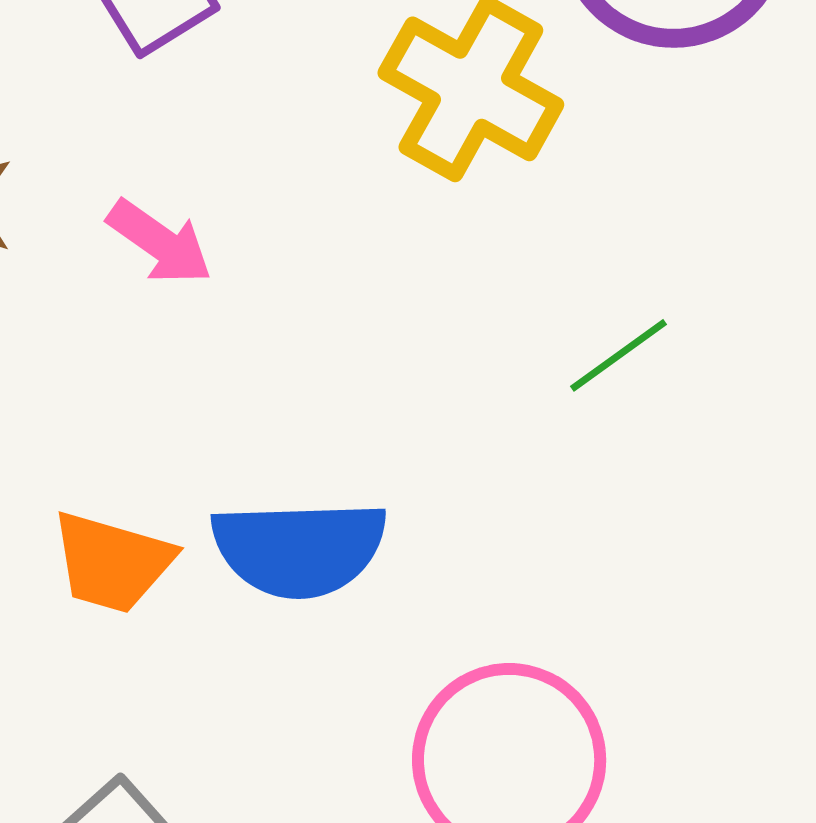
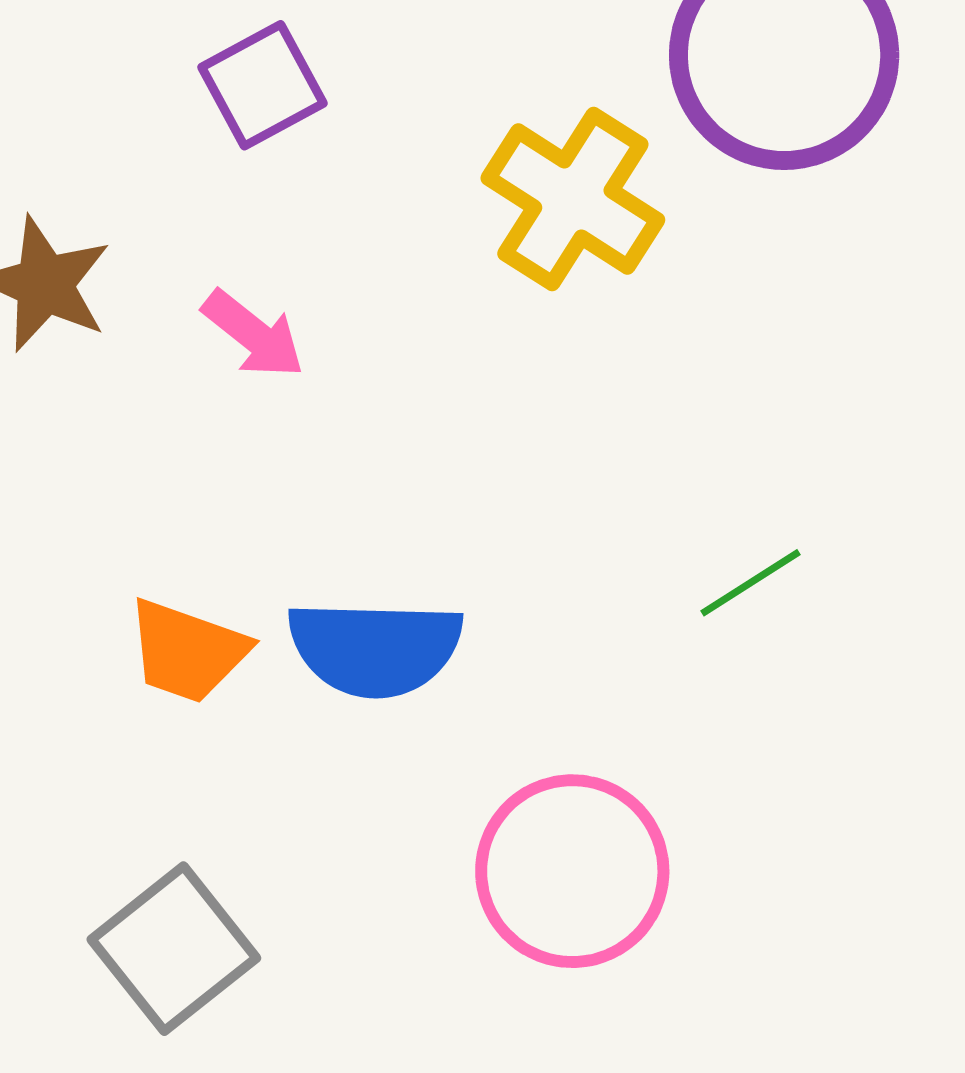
green line: (618, 355) -> (750, 583), moved

